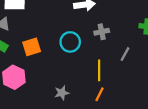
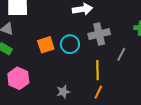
gray cross: (102, 32) -> (99, 34), size x1.5
orange square: (32, 47) -> (46, 45), moved

